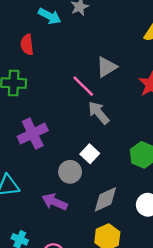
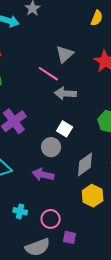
gray arrow: (99, 113) -> (65, 93), turned -35

